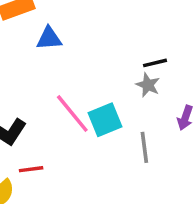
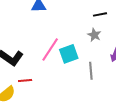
black line: (155, 63) -> (100, 14), moved
pink line: (72, 113) -> (50, 49), turned 70

